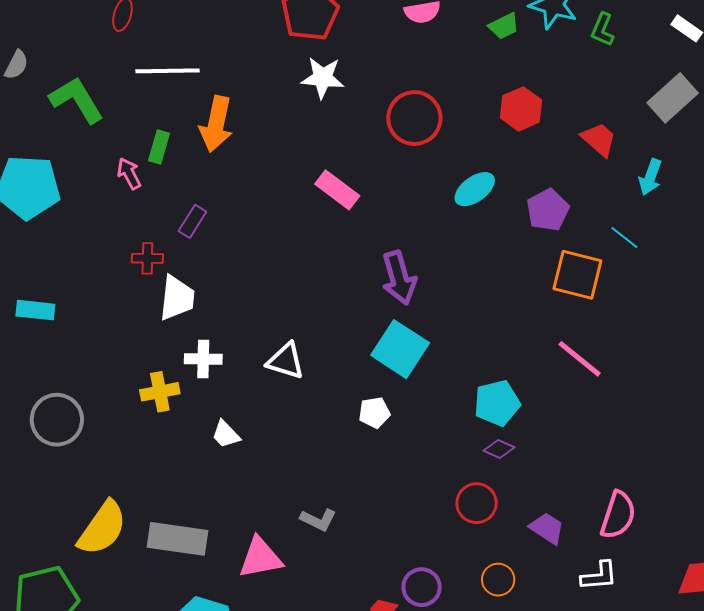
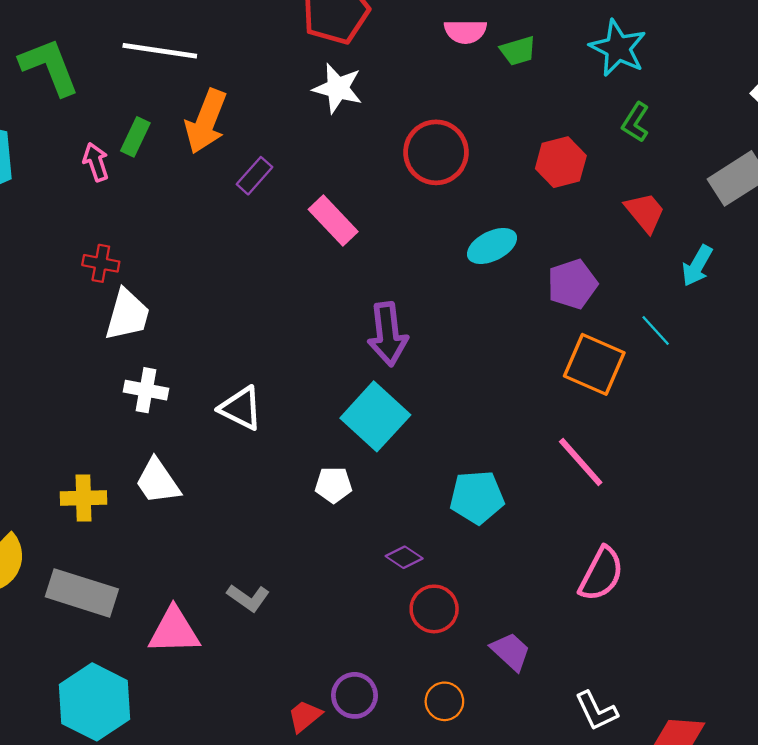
green trapezoid: (504, 26) -> (518, 51), moved
green L-shape: (603, 30) -> (636, 122), moved
purple rectangle: (192, 221) -> (254, 176), moved
yellow cross: (160, 392) -> (84, 498), moved
white trapezoid: (226, 434) -> (158, 482), size x1.4
purple diamond: (499, 449) -> (404, 557), moved
pink semicircle: (618, 515) -> (601, 574), moved
white L-shape: (599, 576) -> (596, 711), moved, turned 60

